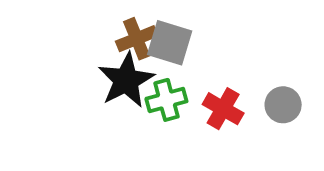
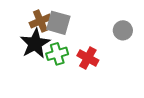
gray circle: (283, 105) -> (123, 30), moved

